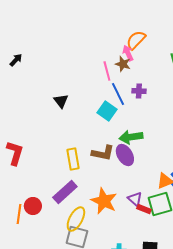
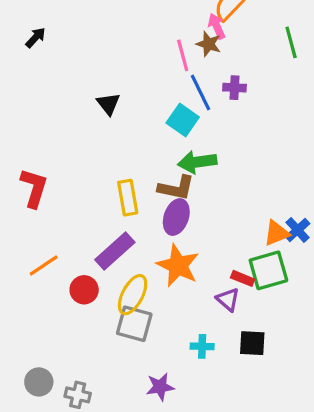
green arrow: (131, 137) -> (197, 162), moved
purple ellipse: (125, 155) -> (176, 217), moved, turned 50
purple triangle: (135, 199) -> (228, 299), moved
red circle: (33, 206) -> (84, 290), moved
orange line: (19, 214) -> (44, 266), moved, turned 48

